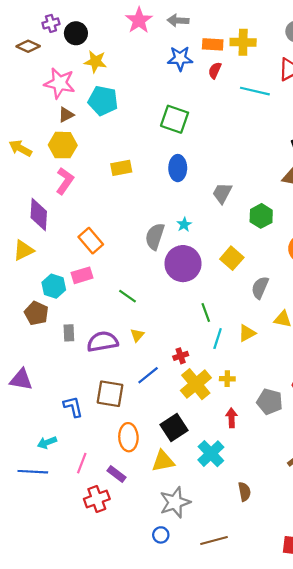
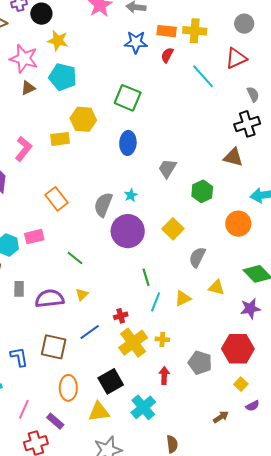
cyan line: (255, 91) -> (203, 76), turned 32
yellow hexagon: (63, 145) -> (83, 119), moved
yellow rectangle: (121, 168) -> (60, 139), moved
orange rectangle: (91, 241) -> (56, 199), moved

